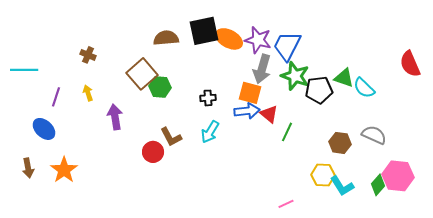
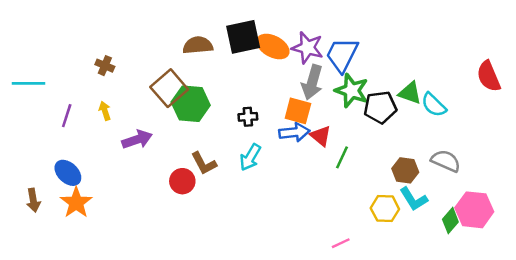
green hexagon: (160, 87) -> (191, 104), size x1.4
purple arrow: (115, 117) -> (137, 139), turned 80
blue ellipse: (44, 129) -> (68, 173), moved
cyan L-shape: (342, 186) -> (414, 199), moved

